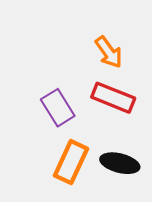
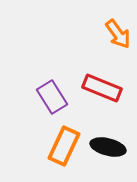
orange arrow: (109, 52) -> (118, 34), moved

